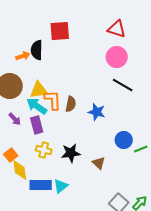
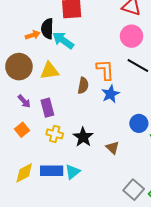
orange L-shape: (53, 100) -> (105, 70), moved
cyan arrow: (37, 106) -> (63, 40), moved
blue star: (97, 112) -> (110, 94), turned 30
black star: (71, 153) -> (83, 137), turned -30
orange square: (11, 155) -> (22, 130), moved
yellow diamond: (20, 170) -> (24, 173), moved, turned 70

